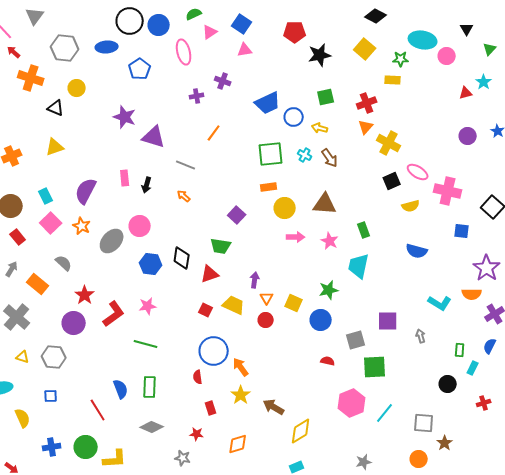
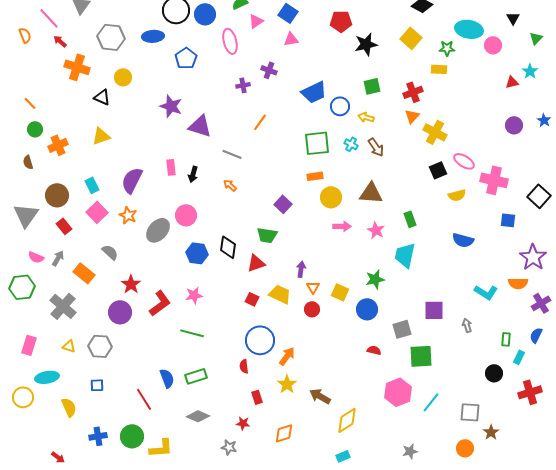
orange arrow: (241, 367) -> (287, 356), turned 72
green rectangle: (150, 387) -> (196, 376), turned 70
red cross: (484, 403) -> (530, 392), size x1.6

